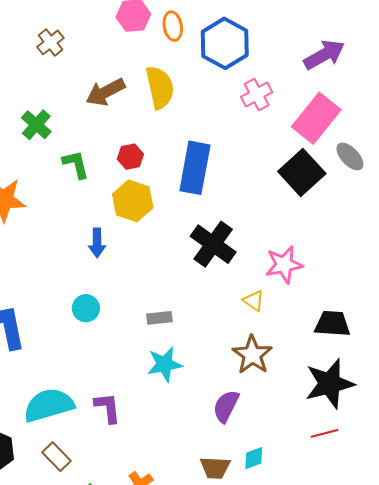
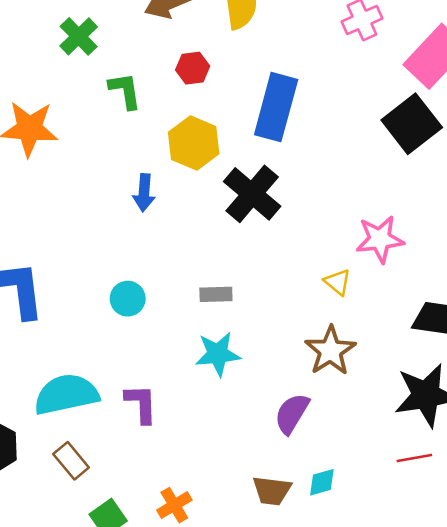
red hexagon: (130, 157) -> (193, 68), moved
black cross: (213, 244) -> (252, 194), moved
cyan circle: (86, 308) -> (128, 299), moved

